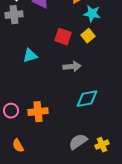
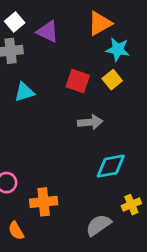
cyan triangle: (30, 56) -> (24, 92), moved
orange cross: (38, 112) -> (44, 202), moved
yellow cross: (102, 145) -> (131, 205), moved

